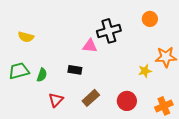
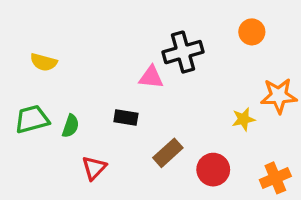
brown rectangle: (91, 98) -> (168, 153), moved

